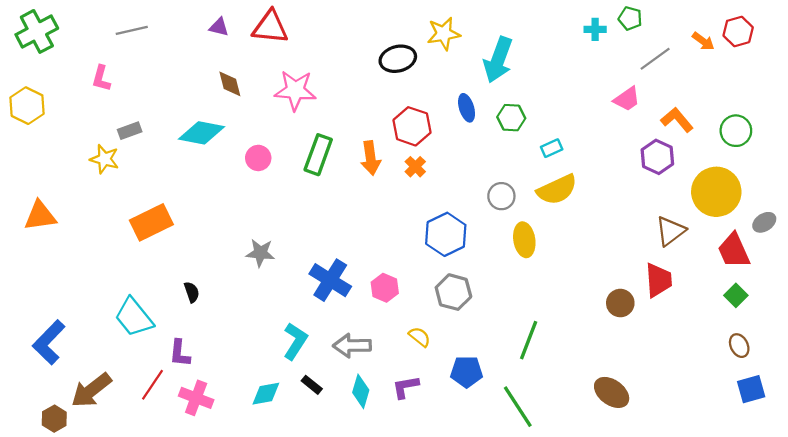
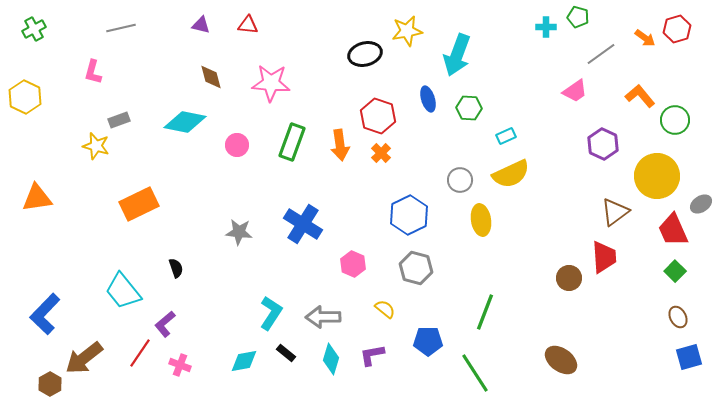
red triangle: (270, 27) -> (248, 25), size x0.6
green cross: (37, 31) -> (34, 29), size x0.6
orange L-shape: (677, 120) -> (640, 96), moved
blue cross: (330, 280) -> (303, 224), moved
purple L-shape: (180, 353) -> (165, 324), turned 44
pink cross: (196, 398) -> (180, 365), size x0.7

